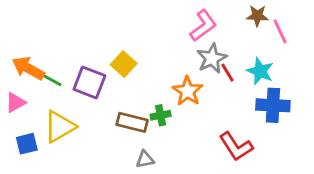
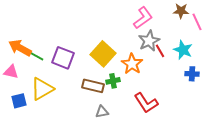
yellow square: (124, 64) -> (103, 54), moved, size x1.4
pink triangle: (15, 102) -> (11, 72), turned 42
blue cross: (273, 105) -> (192, 74), size x0.6
red L-shape: (236, 147) -> (146, 103), moved

